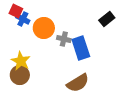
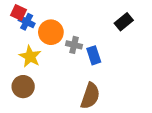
blue rectangle: (81, 48) -> (94, 55), size x0.7
yellow star: (21, 61) -> (30, 56), moved
brown semicircle: (78, 83) -> (90, 96), turned -40

